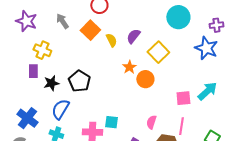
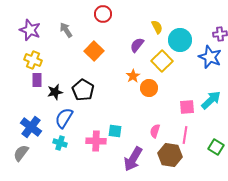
cyan circle: (178, 17) -> (180, 40), moved
orange square: (90, 30) -> (94, 51), moved
yellow semicircle: (111, 40) -> (157, 27), moved
yellow cross: (42, 50) -> (33, 60), moved

